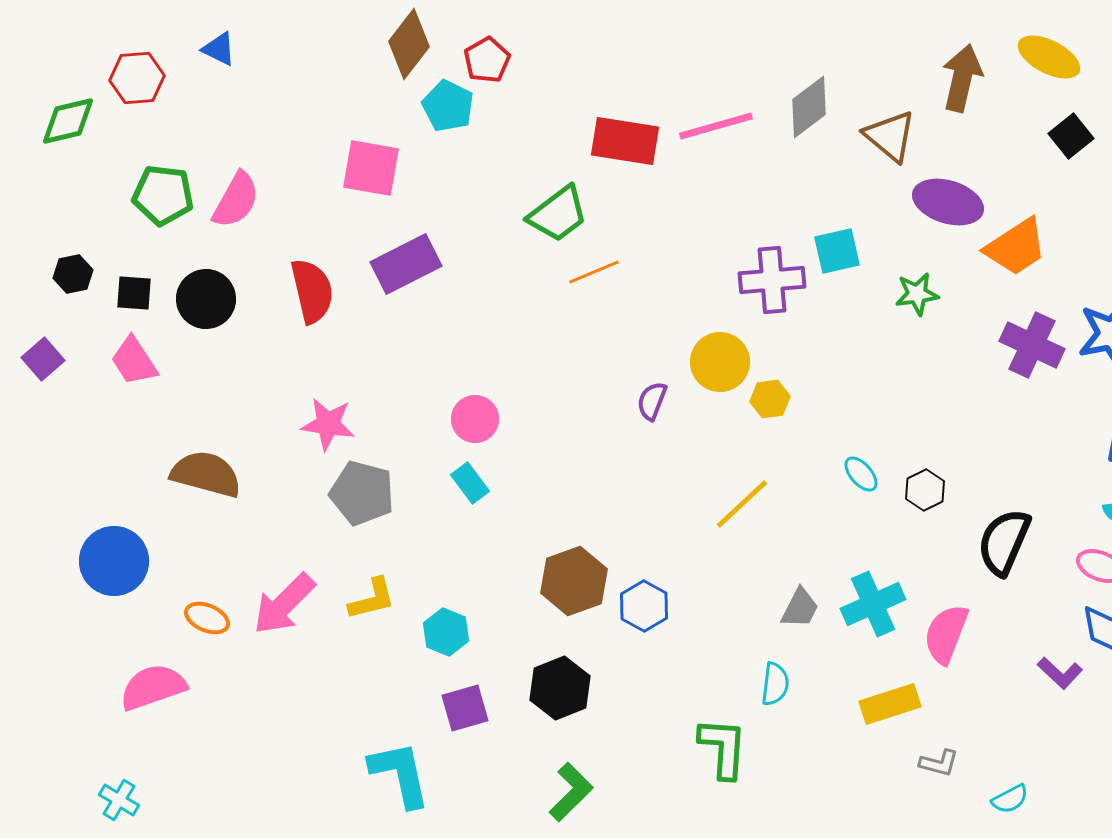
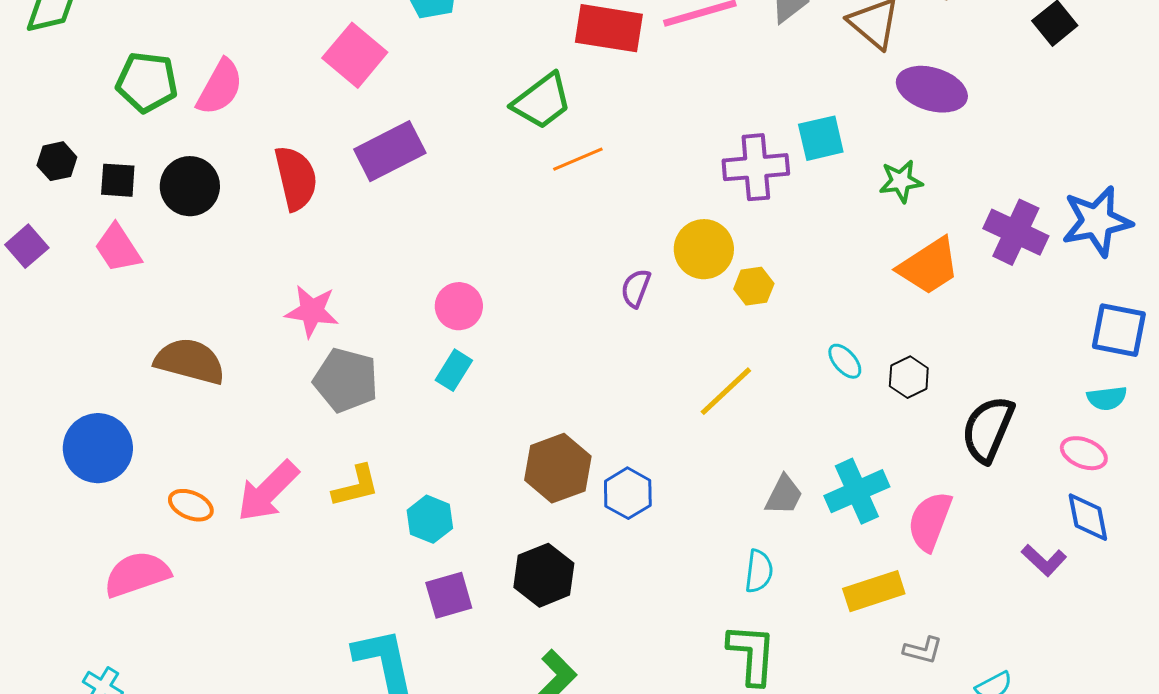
pink square: (371, 168) -> (355, 55), turned 30
orange trapezoid: (1016, 247) -> (929, 266), moved
cyan rectangle: (470, 483) -> (454, 370), turned 69
green L-shape: (723, 748) -> (752, 654), moved

